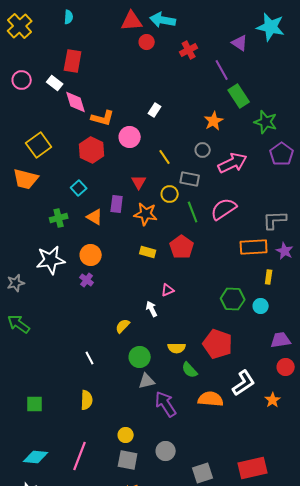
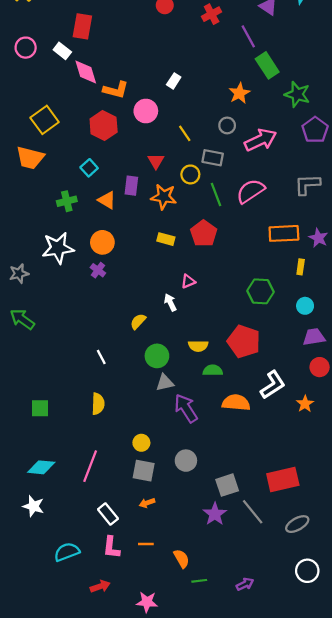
gray L-shape: (275, 220) -> (307, 184), moved
cyan circle: (261, 306) -> (305, 306), moved
green semicircle: (190, 370) -> (213, 370), turned 132

